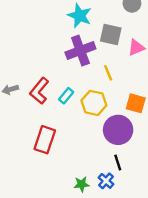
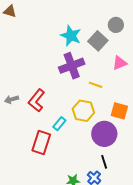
gray square: (111, 34) -> (98, 41), moved, turned 30
yellow line: (108, 73) -> (96, 85), turned -48
cyan rectangle: (66, 96) -> (59, 124), moved

